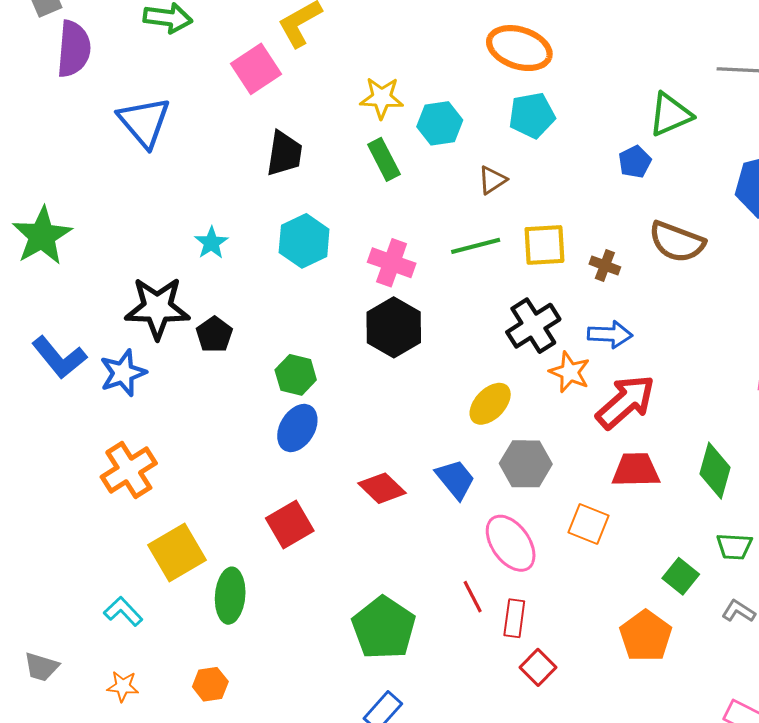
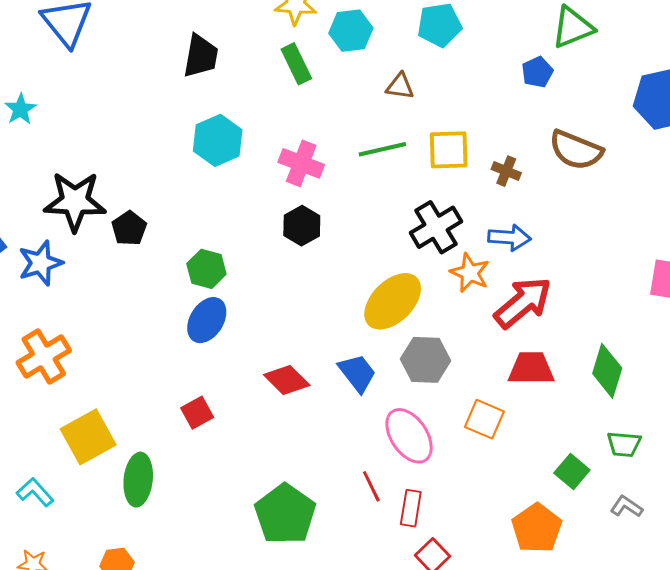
brown triangle: (492, 180) -> (400, 86), turned 40
cyan star: (211, 243) -> (20, 109), moved
black hexagon: (394, 327) -> (302, 226), size x0.7
yellow ellipse: (490, 404) -> (393, 301), size x1.4
red square: (290, 524) -> (197, 413), size x0.7

